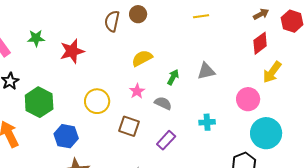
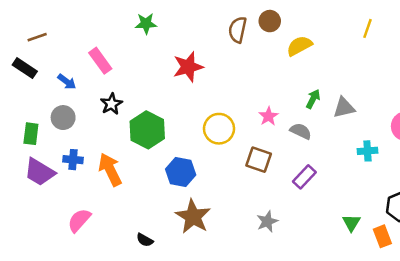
yellow line: (201, 16) -> (367, 28), moved, turned -63
green star: (36, 38) -> (146, 24), moved
yellow semicircle: (142, 58) -> (299, 46), moved
gray triangle: (206, 71) -> (344, 108), moved
cyan cross: (207, 122) -> (367, 151), moved

